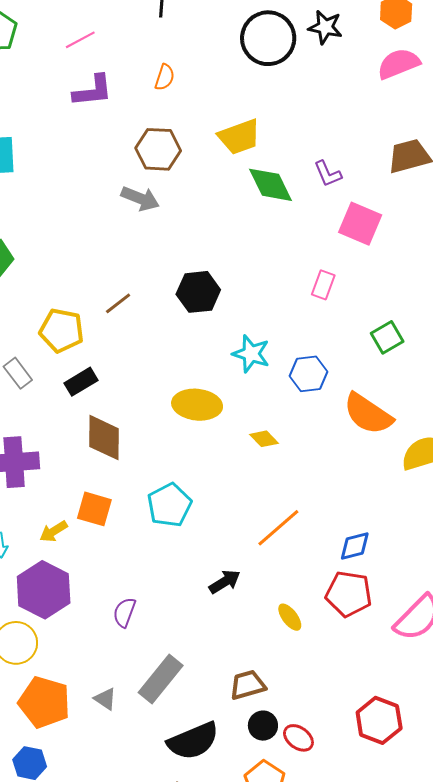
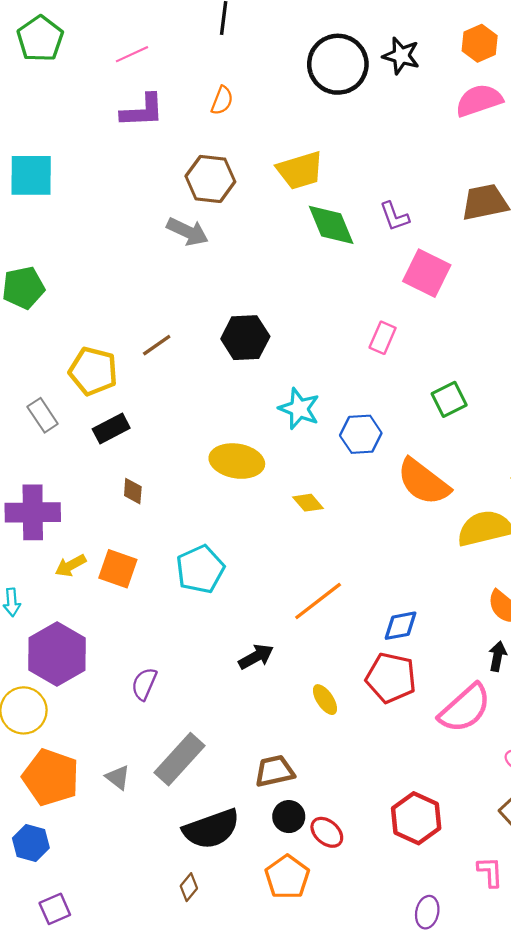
brown diamond: (104, 438) -> (133, 491), size x0.5
yellow arrow: (54, 531) -> (70, 565), moved

